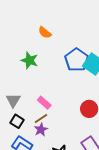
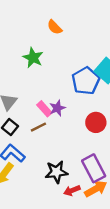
blue pentagon: (77, 60) -> (86, 81), moved
purple star: (41, 129) -> (57, 108), moved

